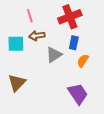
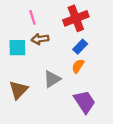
blue rectangle: (74, 43) -> (80, 47), turned 32
gray triangle: (54, 55) -> (52, 79), moved
orange semicircle: (83, 61) -> (78, 66), moved

